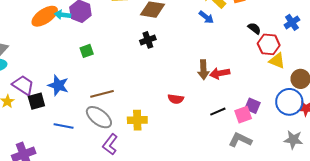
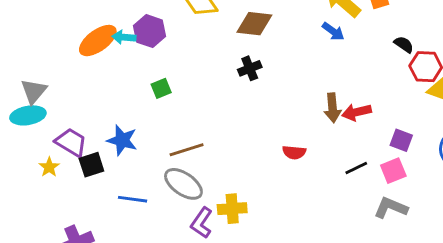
purple square: (253, 106) -> (401, 140), moved
yellow cross: (137, 120) -> (232, 209), moved

